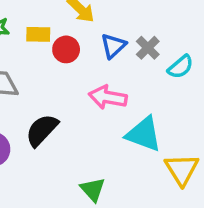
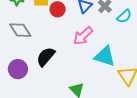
pink arrow: (108, 97) -> (83, 36), turned -50

